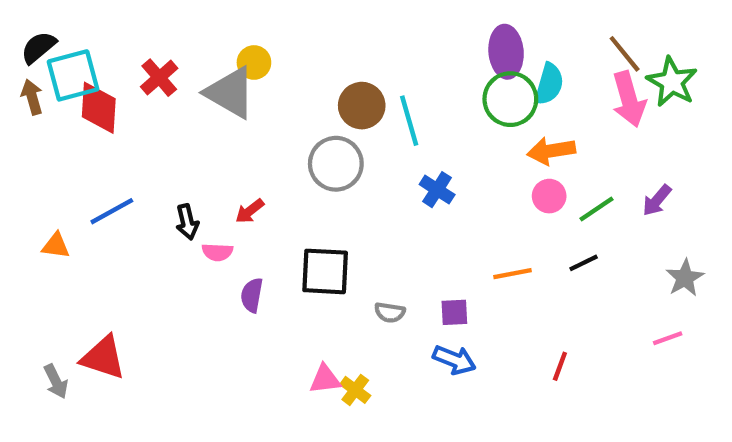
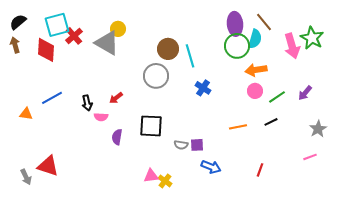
brown line: (625, 54) -> (264, 22), moved
cyan square: (73, 75) -> (57, 25), moved
purple square: (454, 312) -> (197, 145), moved

